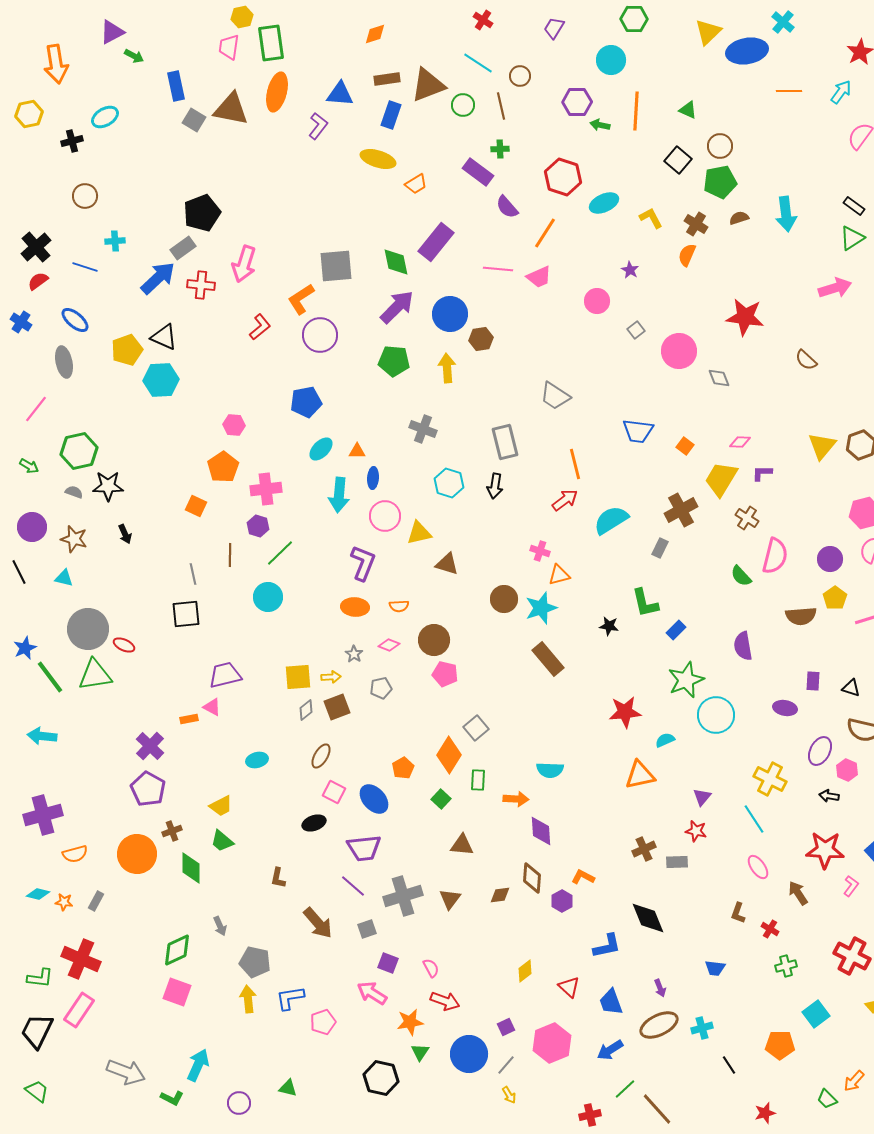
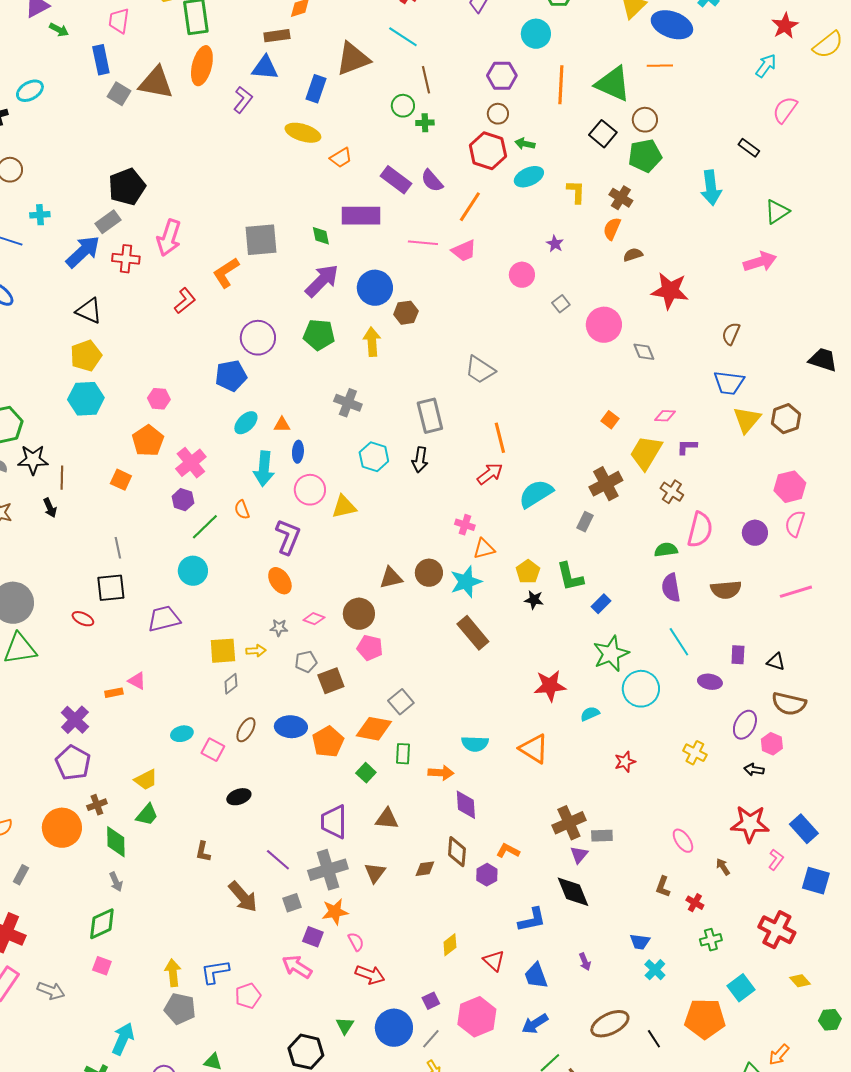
pink trapezoid: (229, 47) -> (119, 21), moved
blue ellipse: (747, 51) -> (672, 25), turned 30
brown circle: (520, 76) -> (498, 114), moved
brown rectangle: (387, 79) -> (277, 36), moved
orange line: (789, 91) -> (660, 66), moved
green circle: (463, 105) -> (403, 106), moved
green triangle: (688, 110) -> (613, 84), size x2.0
green arrow: (600, 125) -> (525, 144), moved
purple rectangle: (478, 172) -> (396, 180), moved
black rectangle: (854, 206) -> (749, 148), moved
yellow L-shape: (651, 218) -> (576, 192), turned 30
brown semicircle: (739, 218) -> (633, 255), moved
purple rectangle: (436, 242) -> (361, 216), turned 51
green diamond: (396, 262) -> (321, 236), size x0.7
purple circle: (320, 335) -> (258, 338), moved
yellow pentagon: (127, 350) -> (86, 356), moved
brown semicircle: (806, 360) -> (731, 334), turned 70
cyan hexagon: (161, 380) -> (86, 399), moved
blue trapezoid: (638, 431) -> (729, 383), moved
pink cross: (266, 489) -> (191, 463), turned -32
brown line: (230, 555) -> (62, 478), moved
brown triangle: (447, 564) -> (391, 578), moved, turned -30
green semicircle: (741, 576) -> (666, 550), turned 125
yellow pentagon: (835, 598) -> (528, 572), moved
orange semicircle: (399, 606) -> (242, 510), moved, turned 72
orange ellipse: (355, 607) -> (280, 581), turned 52
red ellipse: (124, 645) -> (83, 619), moved
purple semicircle: (743, 646) -> (671, 588), moved
gray star: (354, 654) -> (279, 628), turned -30
purple trapezoid: (225, 675) -> (164, 619), moved
brown square: (337, 707) -> (331, 681), moved
orange diamond: (449, 755) -> (374, 729), turned 69
orange pentagon: (403, 768) -> (328, 742), size x1.4
orange triangle: (640, 775) -> (534, 749), moved, turned 44
yellow cross: (770, 779) -> (695, 753), size x0.7
pink square: (334, 792) -> (213, 750), moved
purple triangle: (702, 797) -> (579, 855), moved
blue ellipse: (374, 799) -> (291, 727), moved, turned -44
cyan line: (754, 819) -> (679, 642), moved
red star: (696, 831) -> (625, 762), moved, turned -30
green trapezoid: (222, 841) -> (147, 815), turned -90
purple trapezoid: (364, 848) -> (334, 822), moved, turned 96
brown cross: (644, 849) -> (569, 823), size x1.4
brown arrow: (798, 893) -> (723, 867), size x0.7
gray arrow: (220, 926) -> (116, 882), moved
gray pentagon: (255, 962) -> (180, 1009), moved
pink square: (177, 992) -> (102, 966), size x0.7
orange star: (410, 1022) -> (335, 912), moved
brown ellipse: (659, 1025) -> (610, 1024), moved
cyan cross: (702, 1028) -> (655, 970), moved, turned -30
orange pentagon: (780, 1045) -> (705, 1019), size x1.4
gray arrow: (126, 1072) -> (51, 991), moved, size x0.7

